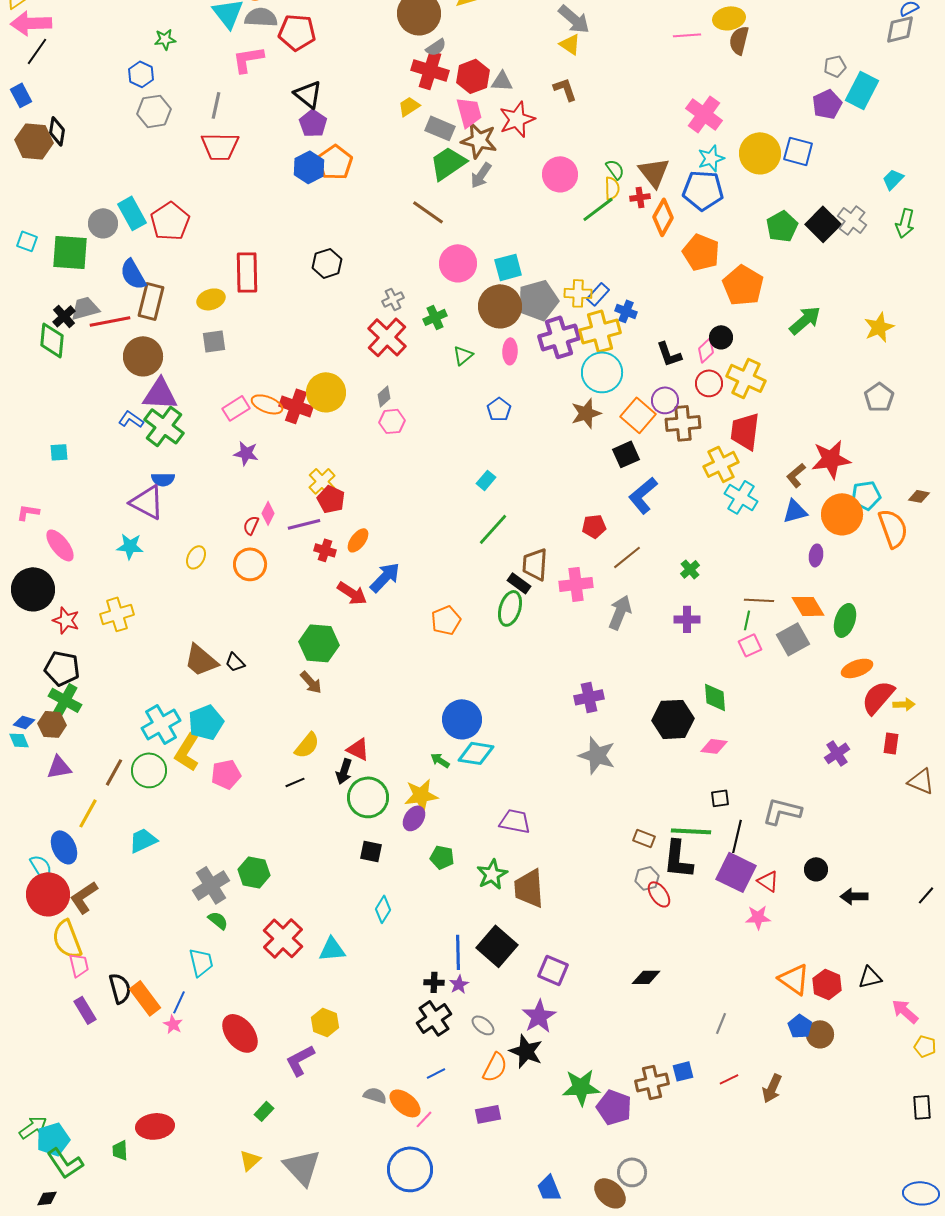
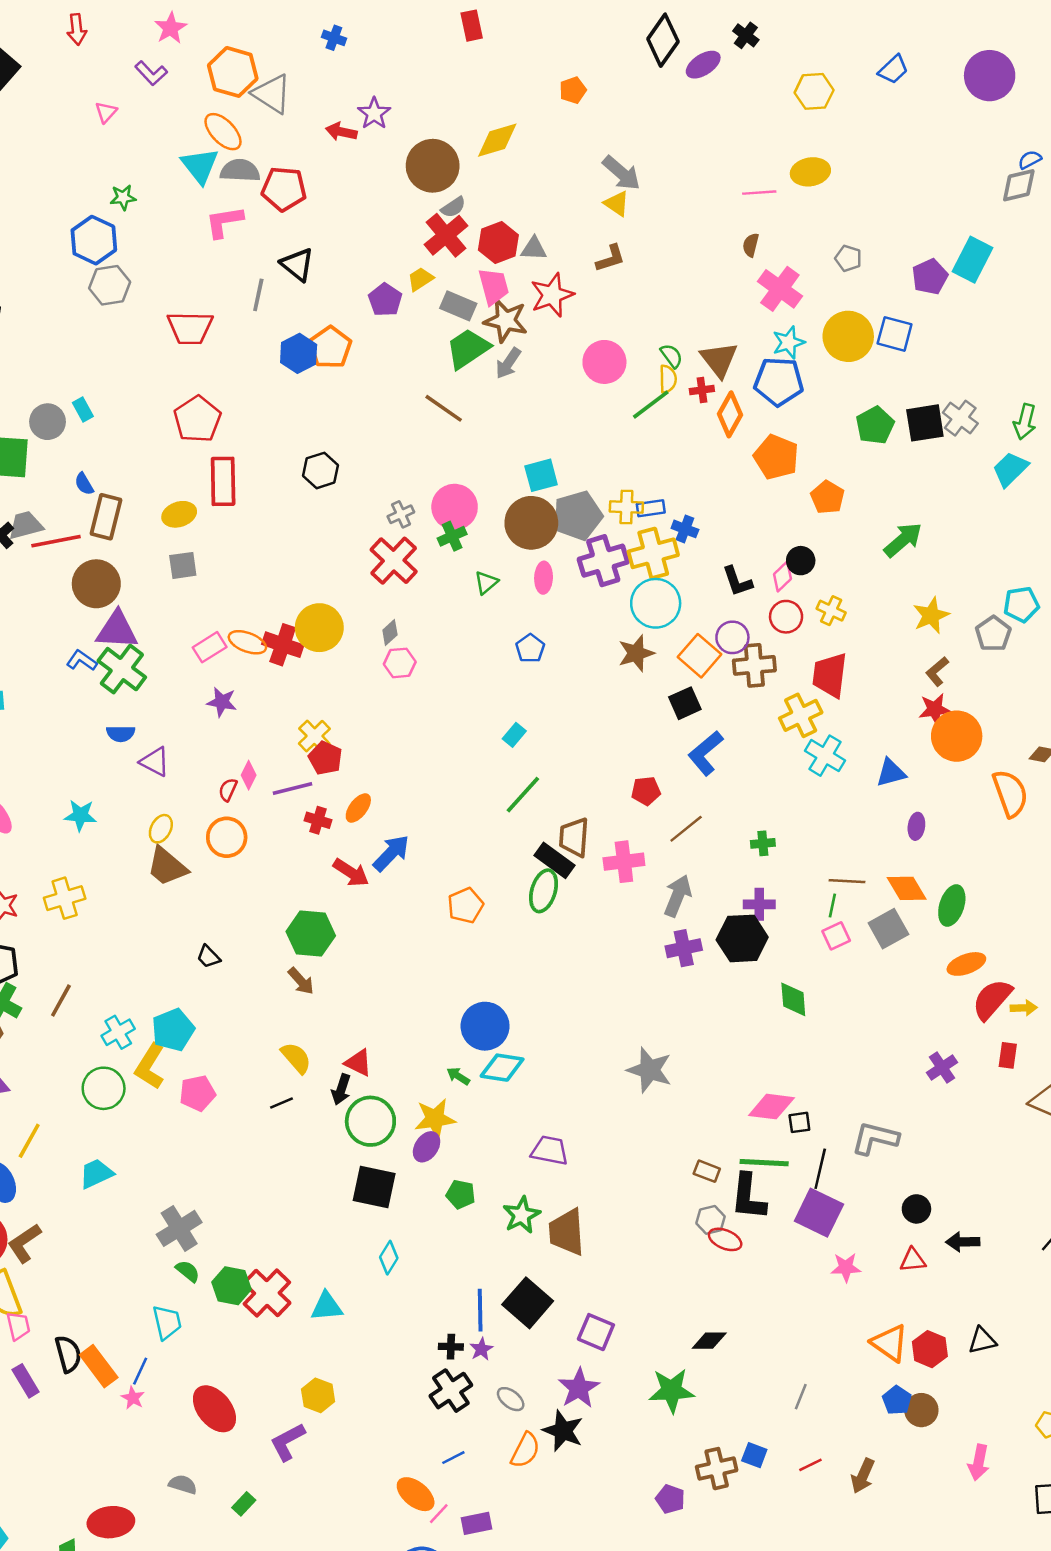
brown semicircle: (739, 40) -> (751, 245), moved, size x0.7
gray pentagon: (835, 66) -> (848, 258), moved, turned 30
red cross: (430, 70) -> (446, 235), turned 33
blue hexagon: (141, 74) -> (94, 240), size x1.5
brown L-shape: (565, 89) -> (611, 258), turned 92
gray line: (216, 105) -> (258, 295), moved
purple pentagon: (313, 123) -> (385, 300), moved
cyan trapezoid: (893, 179) -> (1010, 469), moved, size x1.4
cyan rectangle: (132, 213) -> (83, 409), size x0.6
red pentagon: (170, 221) -> (197, 419), moved
black square: (823, 224) -> (925, 423), turned 36
pink circle: (458, 263) -> (455, 507), moved
blue semicircle: (133, 274) -> (84, 484), size x0.6
orange pentagon: (743, 285) -> (827, 497), size x0.7
blue rectangle: (598, 294) -> (651, 508), turned 40
yellow star: (879, 327) -> (931, 615), moved
yellow cross: (746, 378) -> (831, 611), size x0.6
red star: (831, 459) -> (935, 709), size x0.7
brown L-shape: (796, 475) -> (937, 672), moved
cyan pentagon: (866, 495) -> (1021, 604), moved
purple triangle: (147, 502) -> (155, 762), moved, size x0.7
orange circle: (842, 514) -> (957, 736), moved
green cross: (690, 569) -> (763, 843), turned 36
black rectangle: (519, 583) -> (554, 860), size x1.4
brown trapezoid: (201, 660) -> (167, 867), moved
purple cross: (589, 697) -> (684, 948), moved
black hexagon: (673, 719) -> (742, 938), moved
cyan cross: (161, 724) -> (118, 1032), size x0.7
yellow semicircle: (307, 745) -> (296, 1058), turned -80
pink diamond: (714, 746) -> (771, 1107), moved, size x1.4
brown line: (114, 772) -> (61, 1001), moved
black square: (371, 851) -> (374, 1187), size x1.6
green hexagon: (254, 872) -> (232, 1286), moved
red triangle: (768, 881) -> (913, 1260), moved, turned -40
red ellipse: (659, 894) -> (725, 1239), turned -32
pink arrow: (905, 1011) -> (979, 1462), moved, turned -120
blue square: (683, 1071) -> (754, 1455), turned 35
green star: (581, 1087) -> (671, 1391), moved
gray semicircle: (375, 1095) -> (183, 1484), moved
purple pentagon: (614, 1107) -> (670, 1499), size x0.7
purple rectangle: (488, 1114) -> (476, 1523), moved

